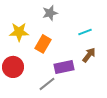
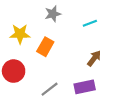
cyan line: (85, 32) -> (90, 23), moved
purple rectangle: (64, 67) -> (85, 87), moved

